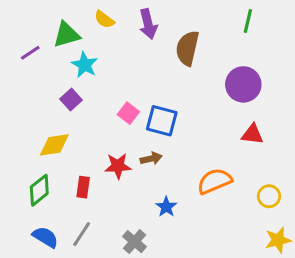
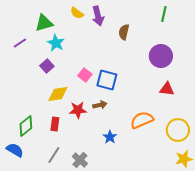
yellow semicircle: (104, 19) -> (77, 13), moved
brown semicircle: (187, 48) -> (124, 32), size x0.7
purple line: (30, 53) -> (20, 43), moved
yellow diamond: (54, 145) -> (58, 94), moved
yellow circle: (269, 196) -> (178, 130), size x1.5
blue semicircle: (45, 237) -> (15, 150), moved
gray cross: (135, 242) -> (80, 160), moved

